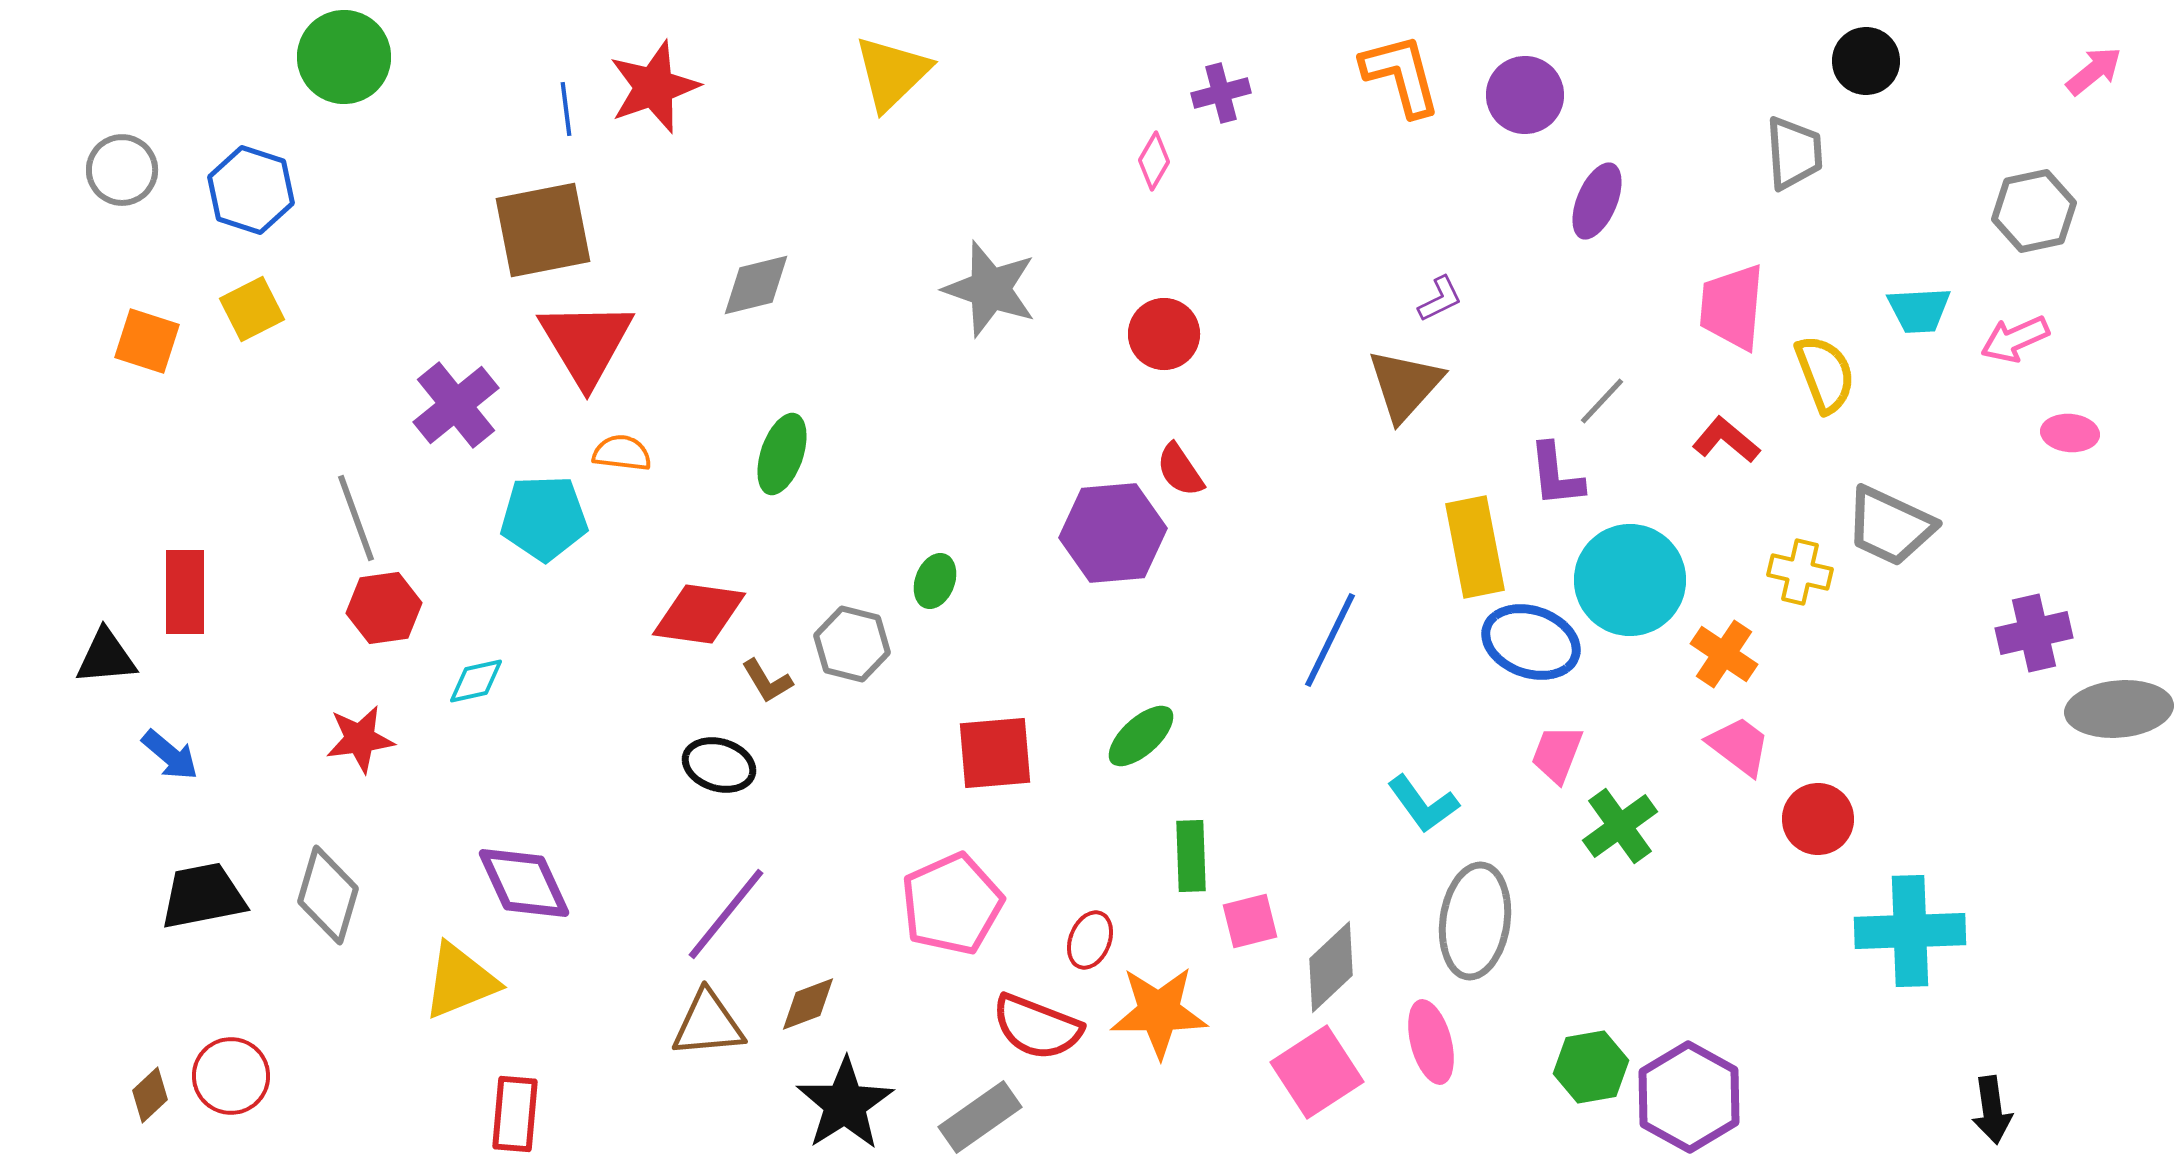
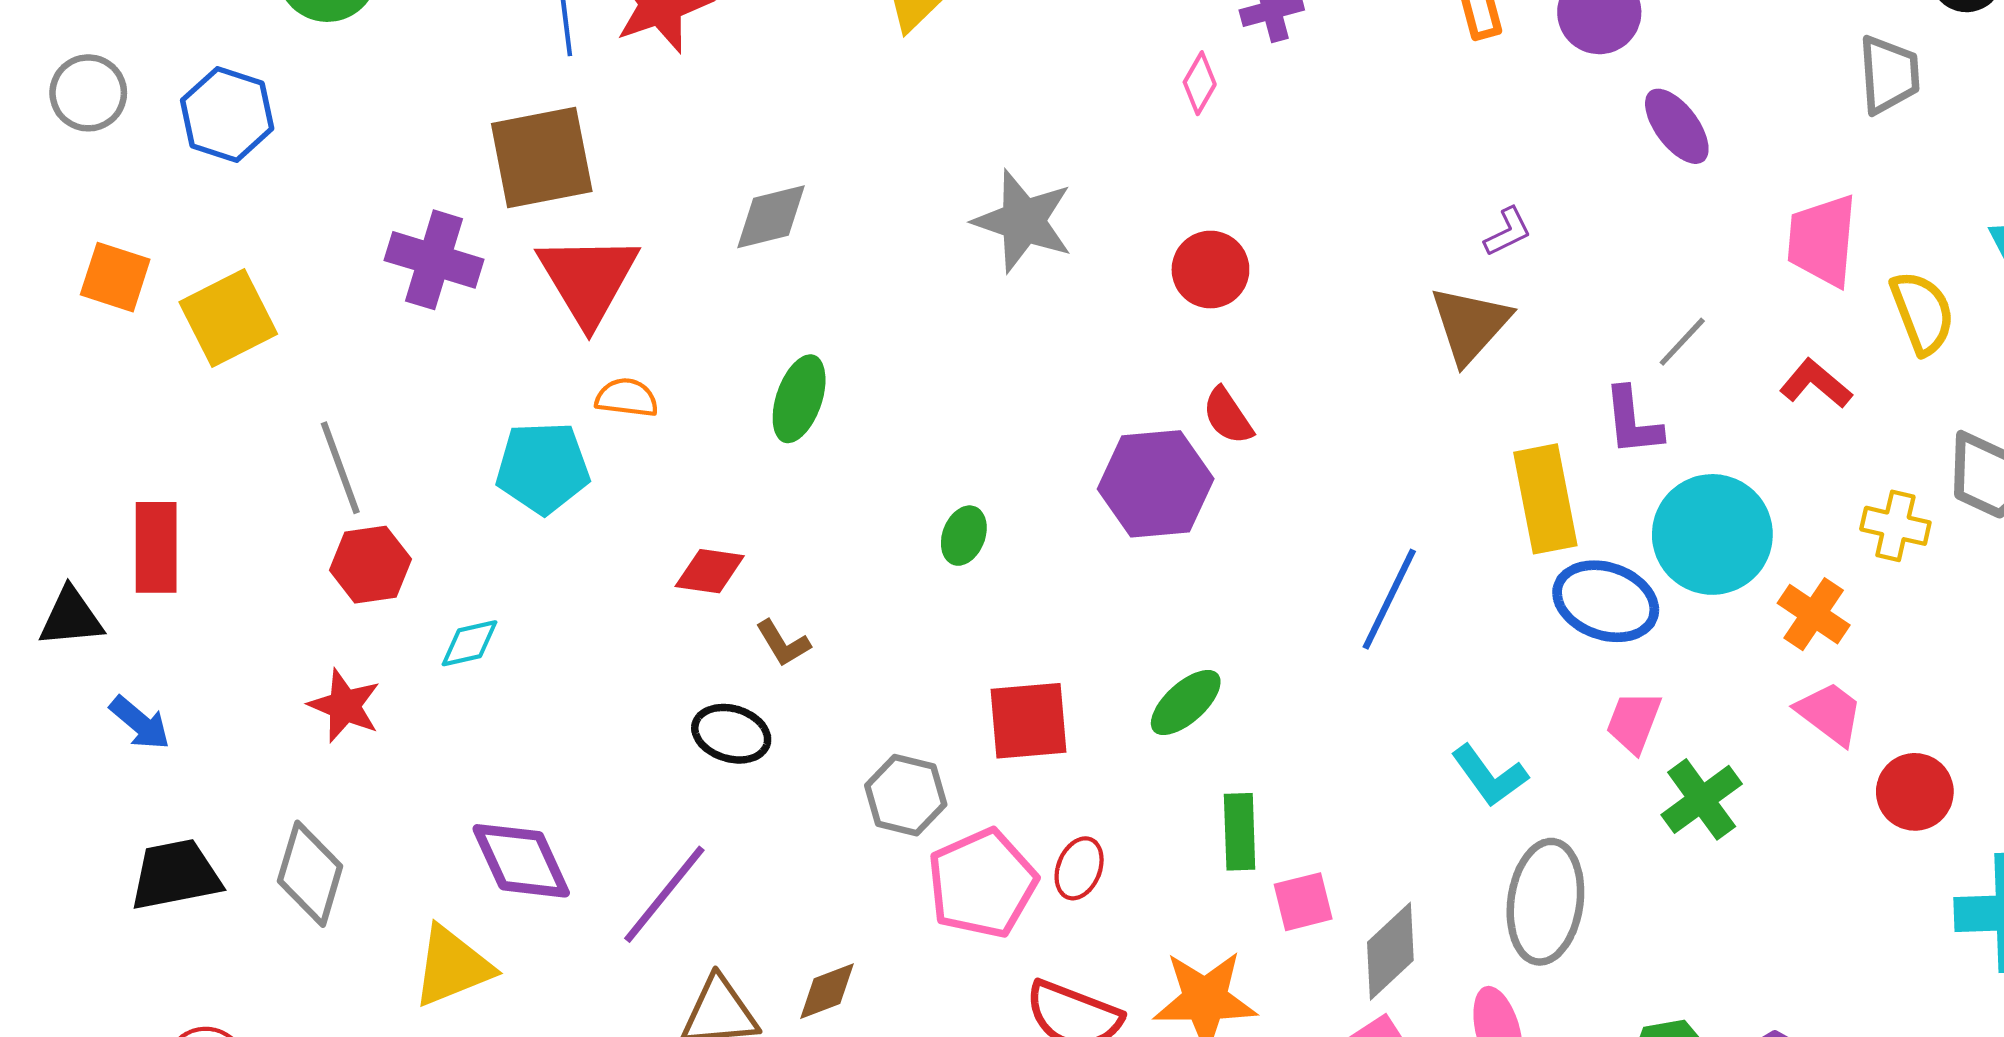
purple ellipse: (1597, 201) -> (1677, 126), turned -60
yellow square: (252, 309) -> (228, 318), moved, size x1.4
purple cross: (456, 405) -> (434, 260), moved, turned -34
red diamond: (699, 614) -> (710, 571), size x0.7
gray hexagon: (852, 644) -> (906, 795), moved
red star: (360, 739) -> (345, 706), turned 30
purple line: (726, 914) -> (664, 894), moved
red ellipse: (1090, 940) -> (1079, 868), moved

